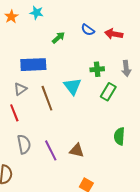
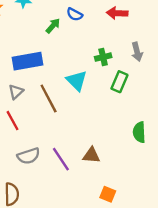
blue semicircle: (88, 30) -> (75, 14), moved
gray semicircle: (24, 144) -> (29, 156), turned 90

